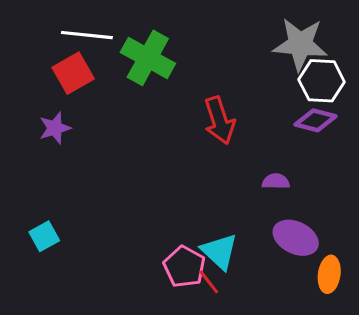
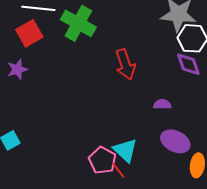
purple diamond: (315, 120) -> (188, 64), turned 56

